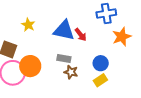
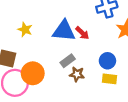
gray rectangle: (64, 59) -> (68, 61), turned -40
yellow rectangle: (100, 80) -> (109, 79), turned 48

